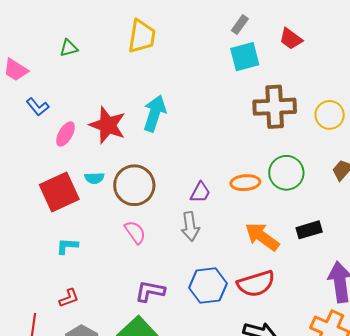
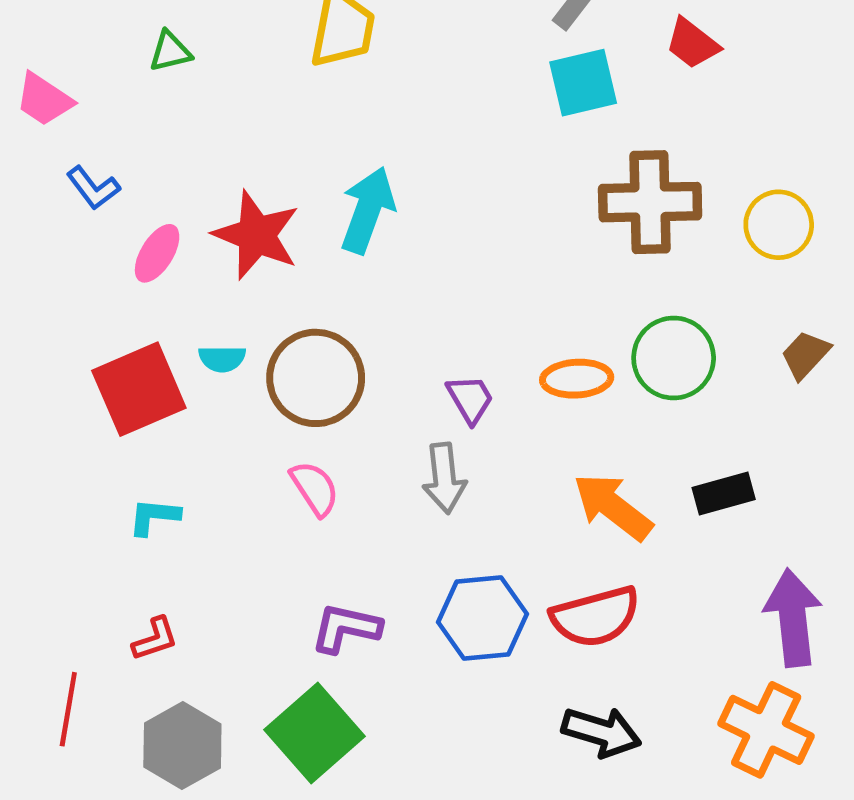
purple trapezoid: (200, 192) -> (470, 399), turned -60

